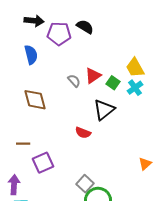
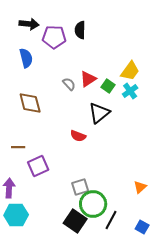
black semicircle: (85, 27) -> (80, 30), turned -120
yellow trapezoid: (135, 68) -> (130, 71), turned -115
orange triangle: (145, 164) -> (140, 187), moved
gray square: (85, 184) -> (80, 187), turned 30

